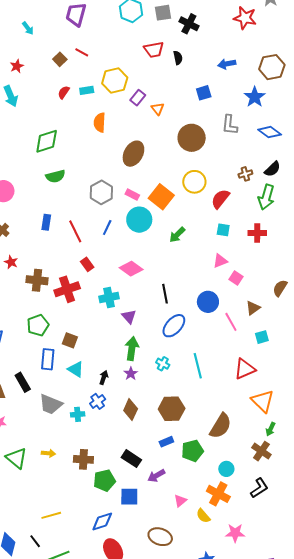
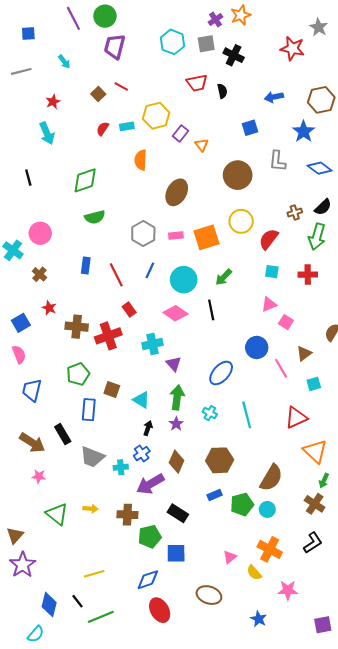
pink rectangle: (132, 195) -> (176, 235), turned -32
orange square: (161, 197) -> (206, 237), turned 35
cyan circle: (139, 220) -> (184, 280), moved
black line: (165, 294) -> (211, 310), moved
cyan triangle: (76, 369) -> (141, 400), moved
cyan circle: (226, 469) -> (267, 509), moved
purple arrow: (156, 476) -> (150, 484), moved, size x1.5

